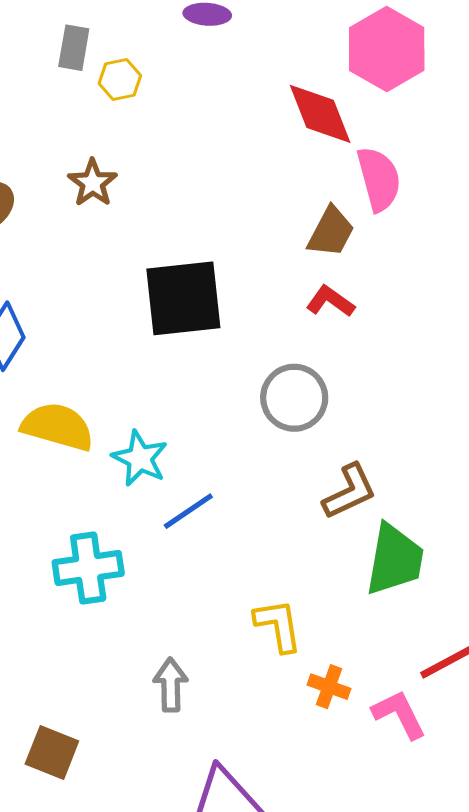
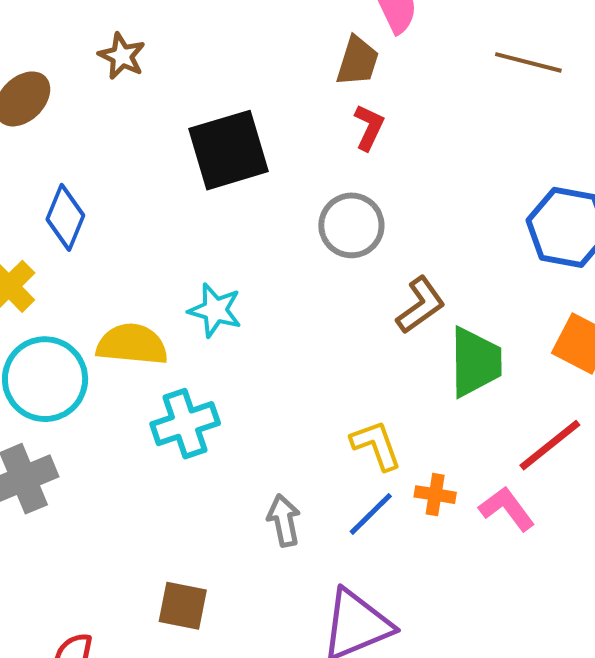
red L-shape: (330, 301) -> (369, 127), turned 90
yellow semicircle: (58, 427) -> (132, 344), moved
blue line: (188, 511) -> (371, 514), moved

